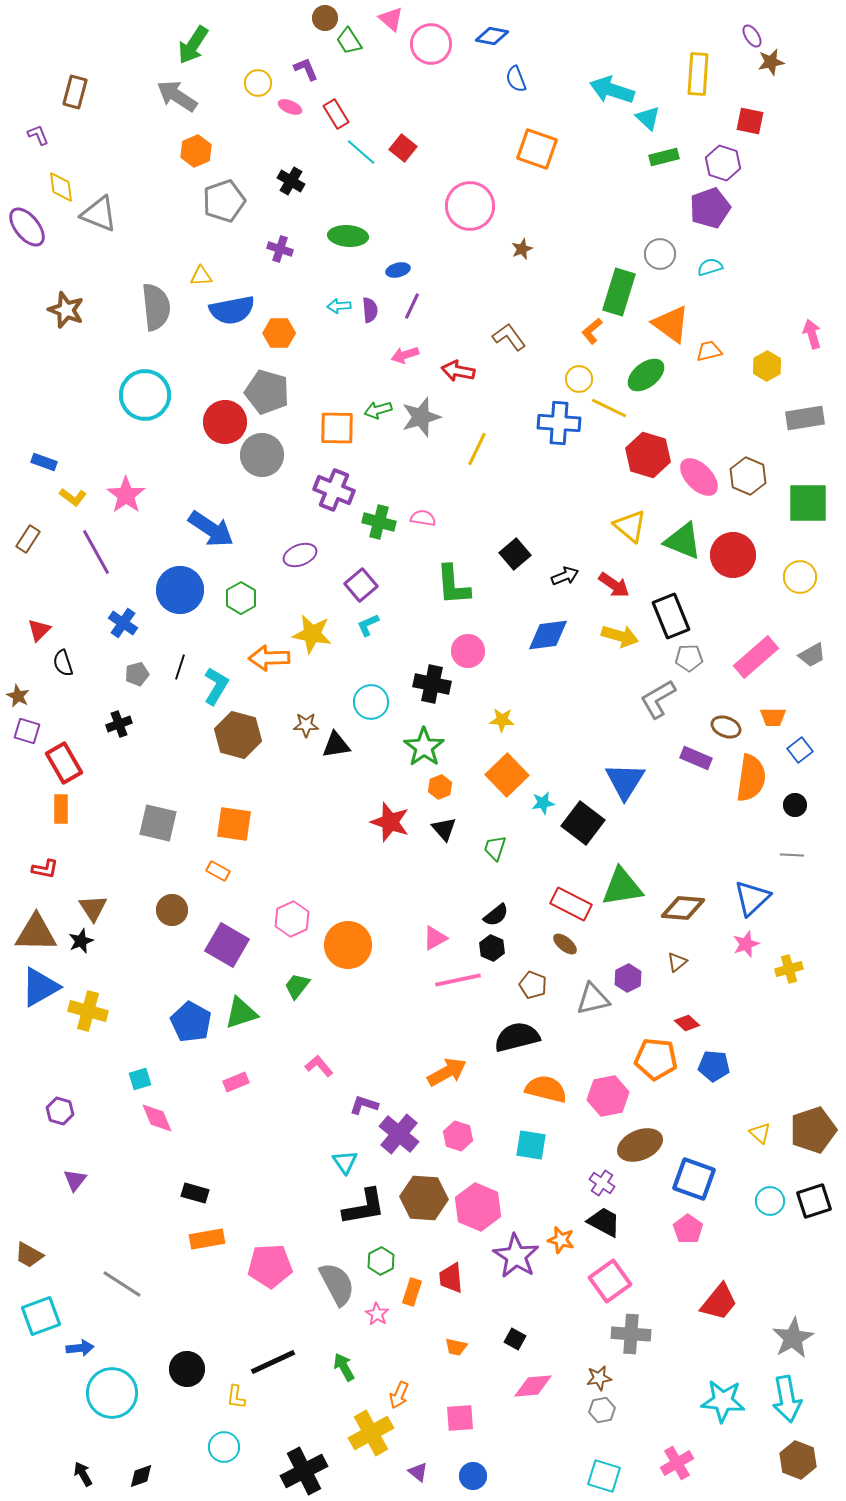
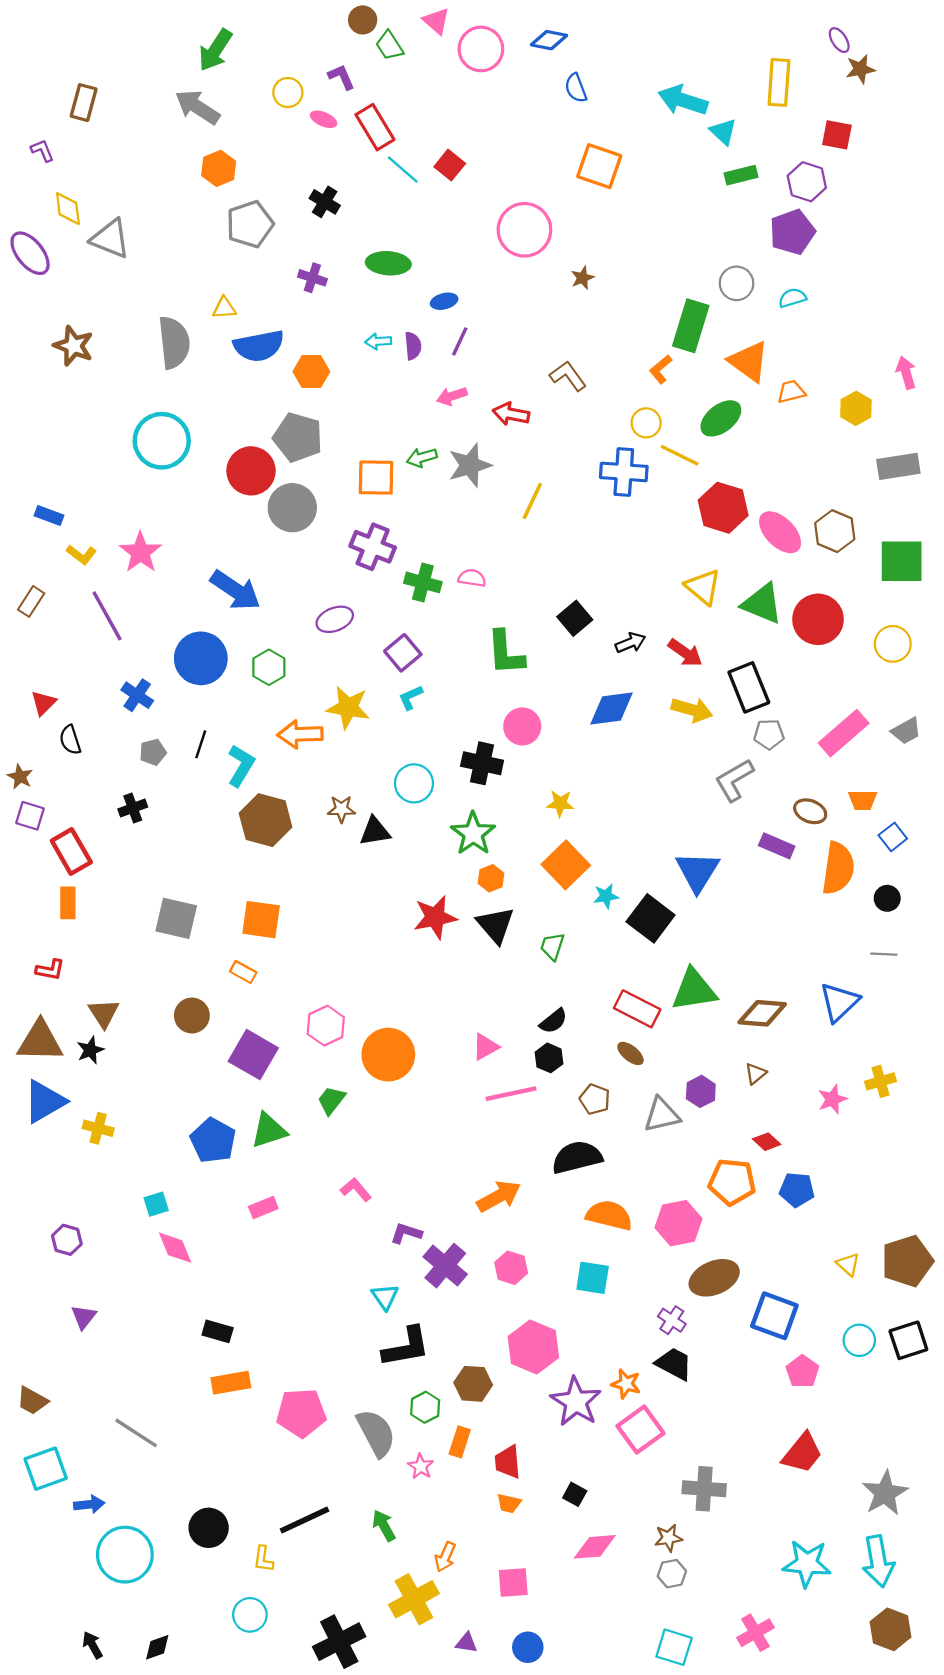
red rectangle: (336, 114) -> (375, 127), size x1.4
red star: (390, 822) -> (435, 917), turned -30
black triangle: (444, 829) -> (495, 925), size x1.4
pink star: (746, 944) -> (833, 1099), moved
yellow cross: (88, 1011) -> (98, 1128), size x0.7
brown hexagon: (424, 1198) -> (473, 1384), moved, size x0.7
pink pentagon: (688, 1229) -> (802, 1372), moved
red trapezoid: (451, 1278) -> (508, 1462), moved
pink square: (610, 1281) -> (641, 1430), moved
purple triangle: (418, 1472) -> (466, 1643), turned -30

